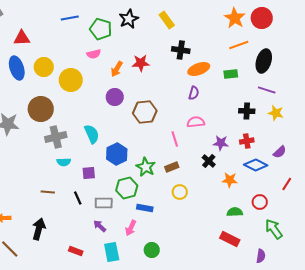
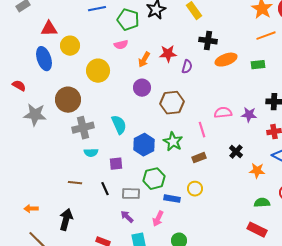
yellow circle: (44, 67) -> (70, 46), moved
purple semicircle: (194, 93) -> (187, 67), moved
purple star: (221, 143) -> (249, 115), moved
green star: (146, 167) -> (173, 142), moved
yellow circle: (180, 192) -> (195, 189), moved

